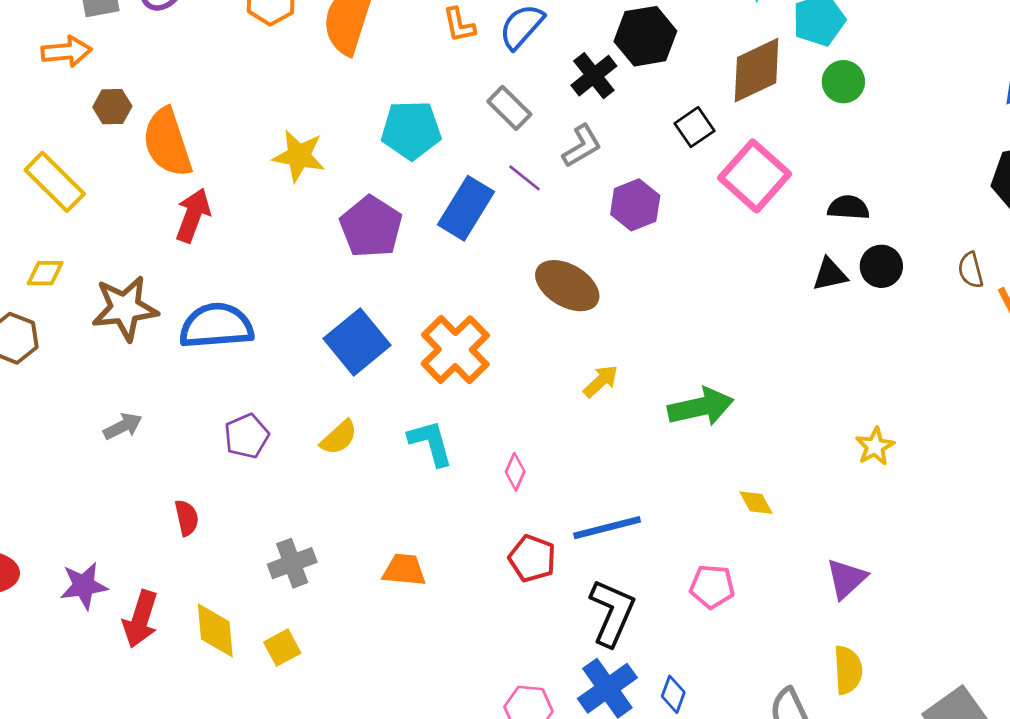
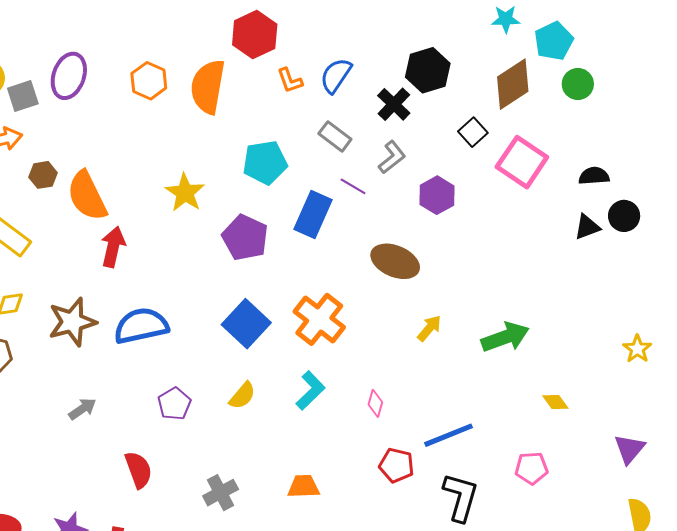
yellow star: (299, 156) -> (185, 193), turned 30
cyan L-shape: (431, 443) -> (310, 390), turned 69
red semicircle: (187, 518) -> (138, 470), size x1.4

